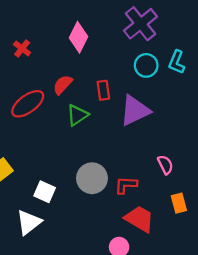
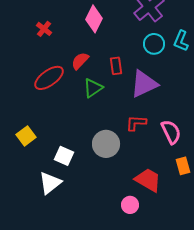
pink semicircle: (165, 165) -> (171, 132), size x1.4
red L-shape: (126, 185) -> (136, 123), moved

